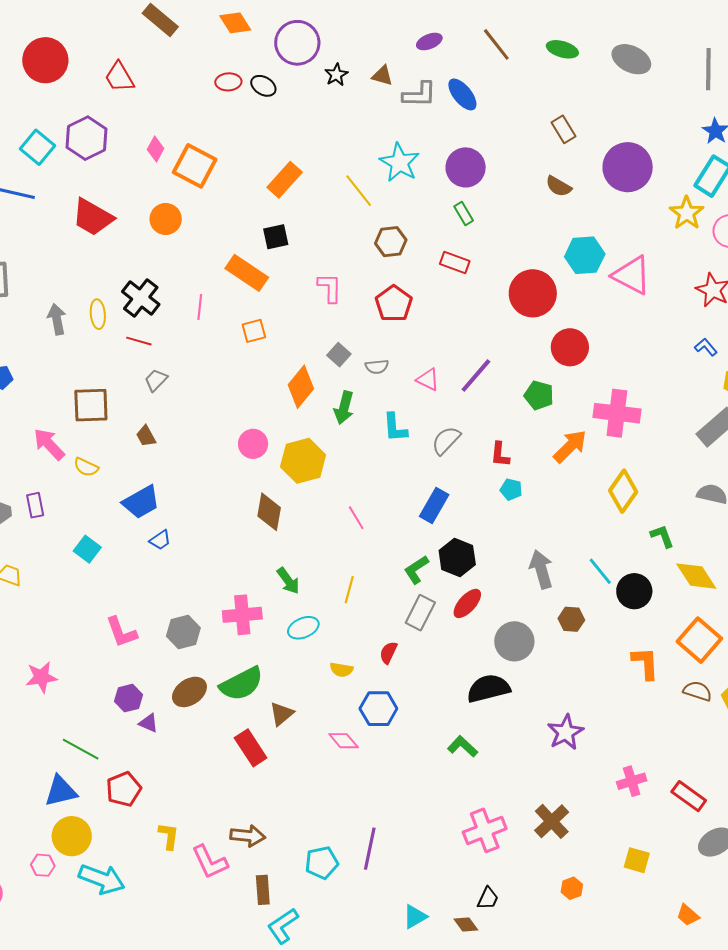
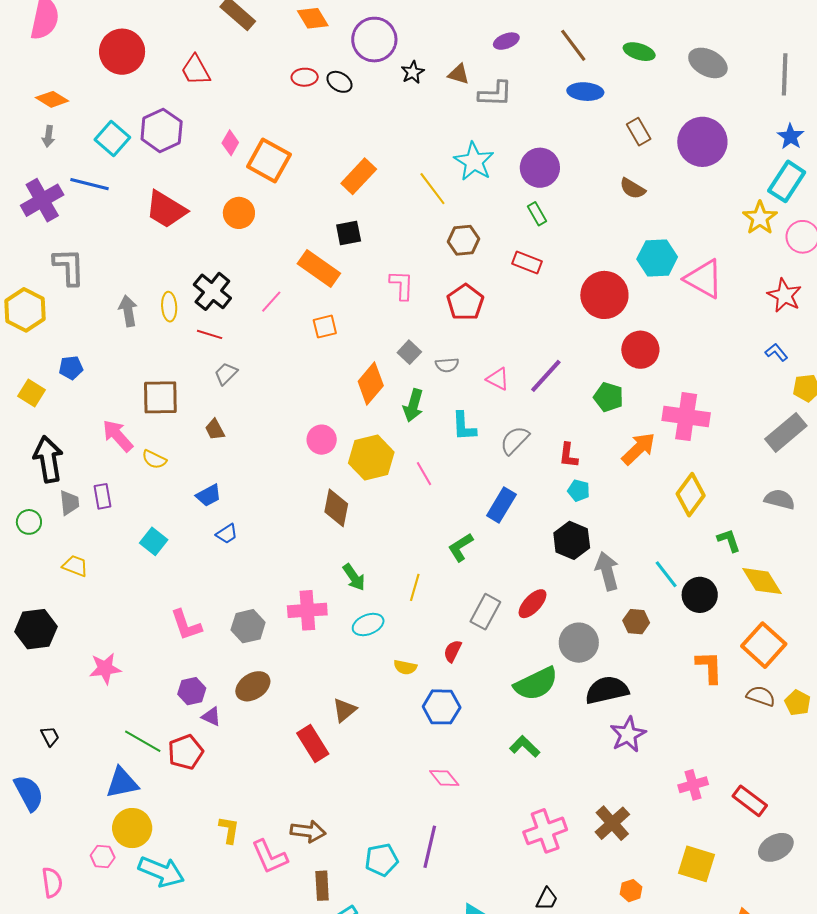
blue ellipse: (462, 94) -> (585, 92), moved, turned -48
purple circle: (628, 167) -> (702, 142), moved
pink line: (200, 307) -> (271, 302), turned 35
blue trapezoid: (141, 502) -> (209, 495), size x0.7
pink line: (356, 518) -> (424, 474), moved
black hexagon: (457, 557) -> (572, 540), moved
green L-shape: (416, 570) -> (461, 547), moved
green semicircle: (241, 684) -> (536, 684), moved
black semicircle: (488, 688) -> (607, 690), moved
pink diamond: (344, 741) -> (444, 778), moved
red pentagon: (124, 789) -> (186, 752), moved
yellow square: (637, 860) -> (697, 864), size x1.4

